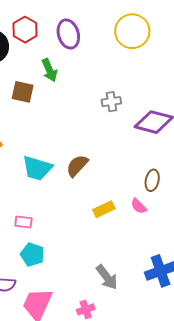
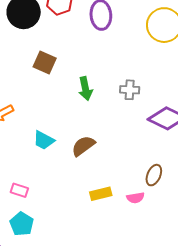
green arrow: (49, 70) -> (85, 89), moved
cyan trapezoid: (37, 168) -> (44, 140), size x0.7
pink semicircle: (139, 206) -> (135, 198), turned -66

